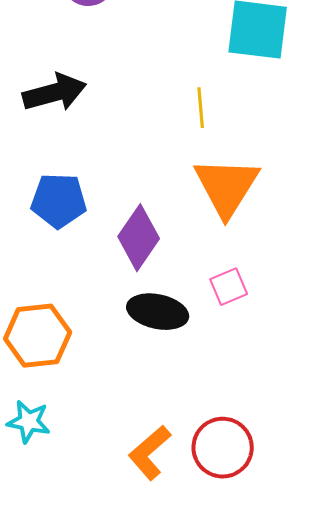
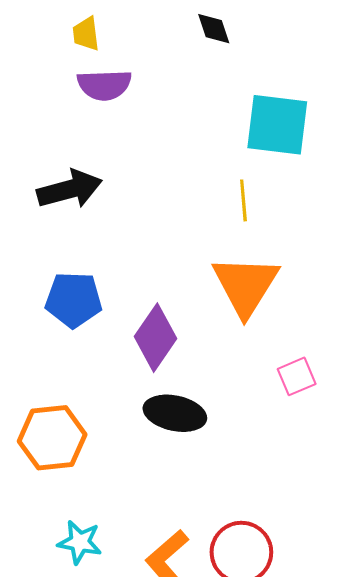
yellow line: (201, 108) -> (243, 200), moved
pink square: (229, 287) -> (297, 376), moved
cyan star: (29, 422) -> (80, 542), moved

